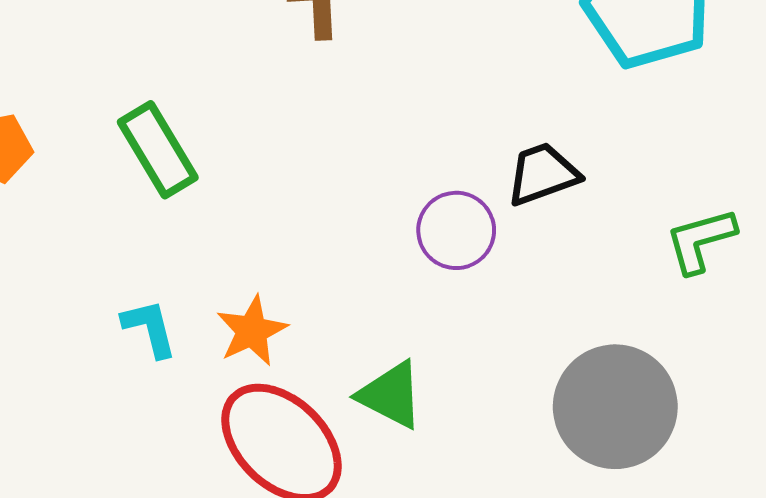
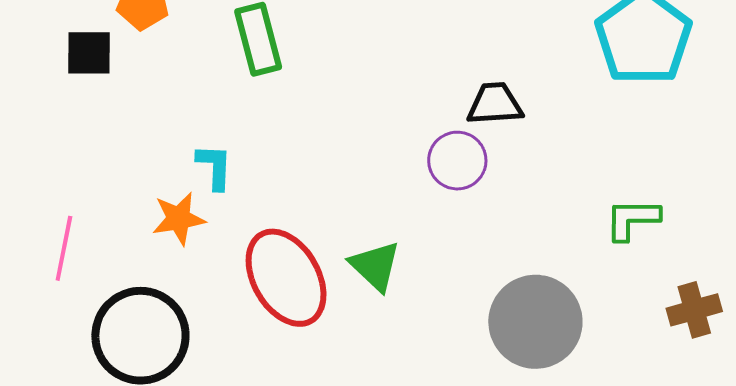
black trapezoid: (543, 174) -> (495, 104), moved
orange star: (252, 331) -> (179, 219), moved

